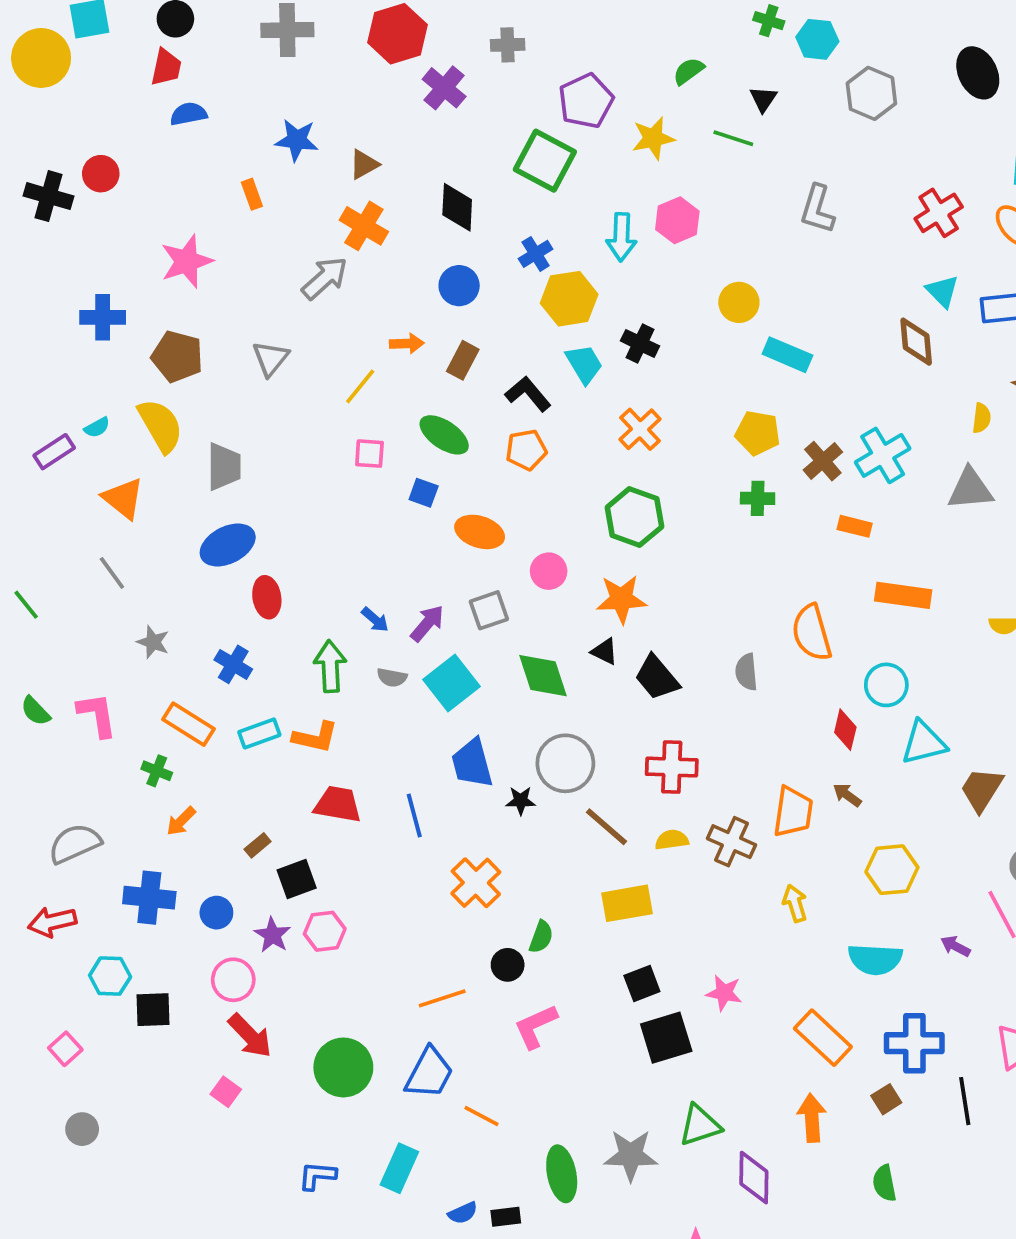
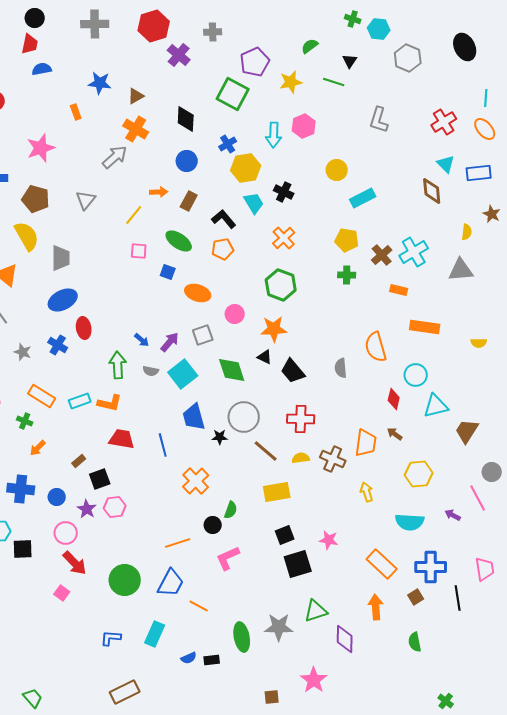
cyan rectangle: (787, 355) -> (363, 198), turned -50
blue cross: (233, 664) -> (58, 345), moved

